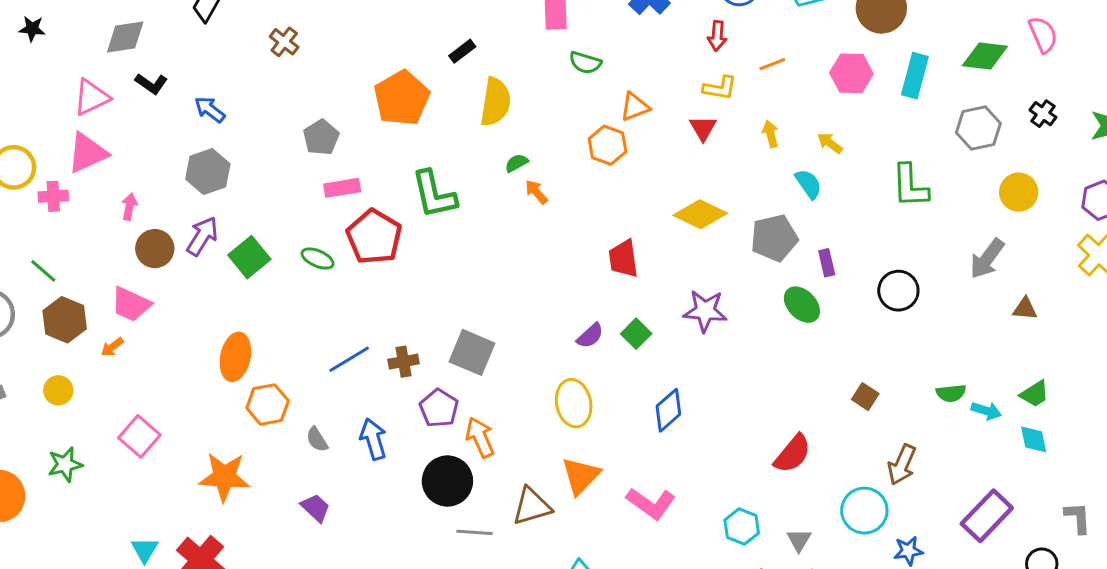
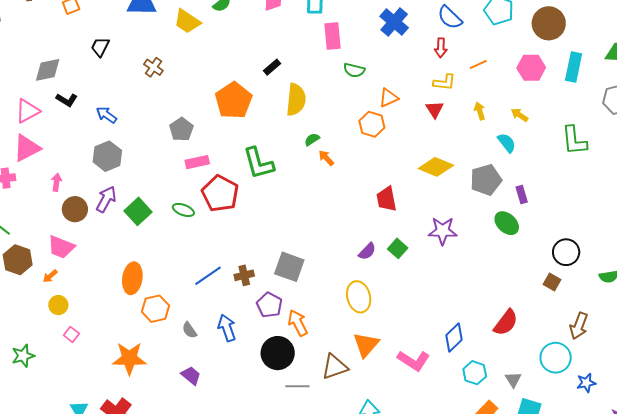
black circle: (898, 291) -> (566, 252), moved
yellow circle: (58, 390) -> (58, 305), moved
blue diamond: (668, 410) -> (454, 337), moved
pink square: (139, 436) -> (71, 334), size x0.6

